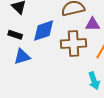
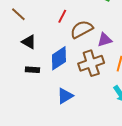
blue triangle: (22, 57) -> (65, 96), moved

